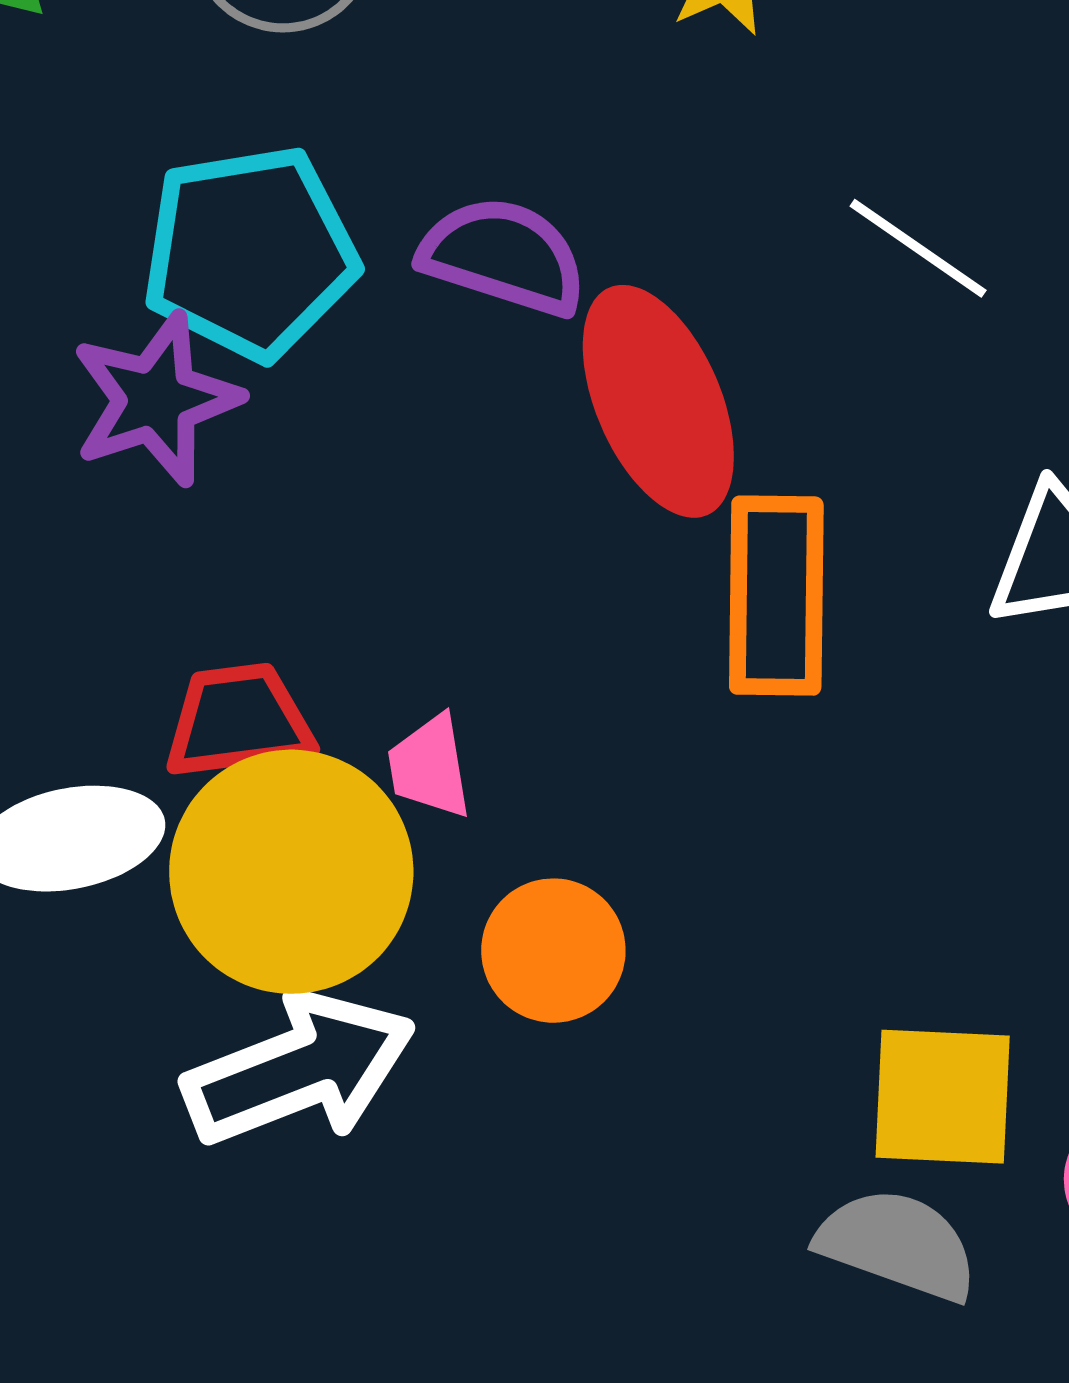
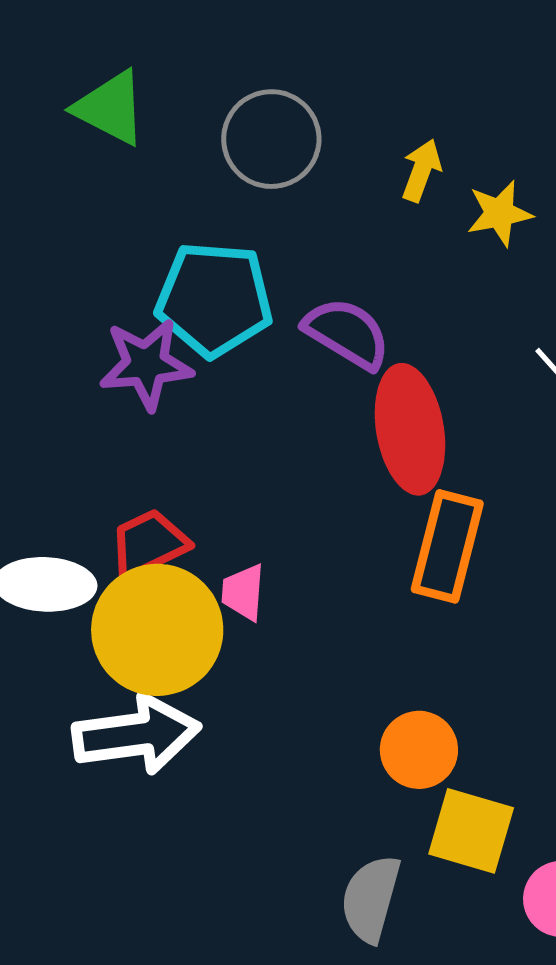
red trapezoid: (239, 721) -> (149, 544), turned -32
orange circle: (553, 951) -> (419, 750), moved
gray semicircle: (898, 1245) -> (371, 899), moved, turned -108

